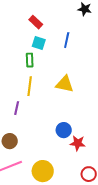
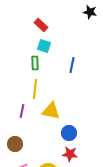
blue line: (67, 40) -> (72, 65), moved
yellow triangle: (65, 84) -> (51, 111), moved
red star: (78, 143) -> (70, 154), moved

